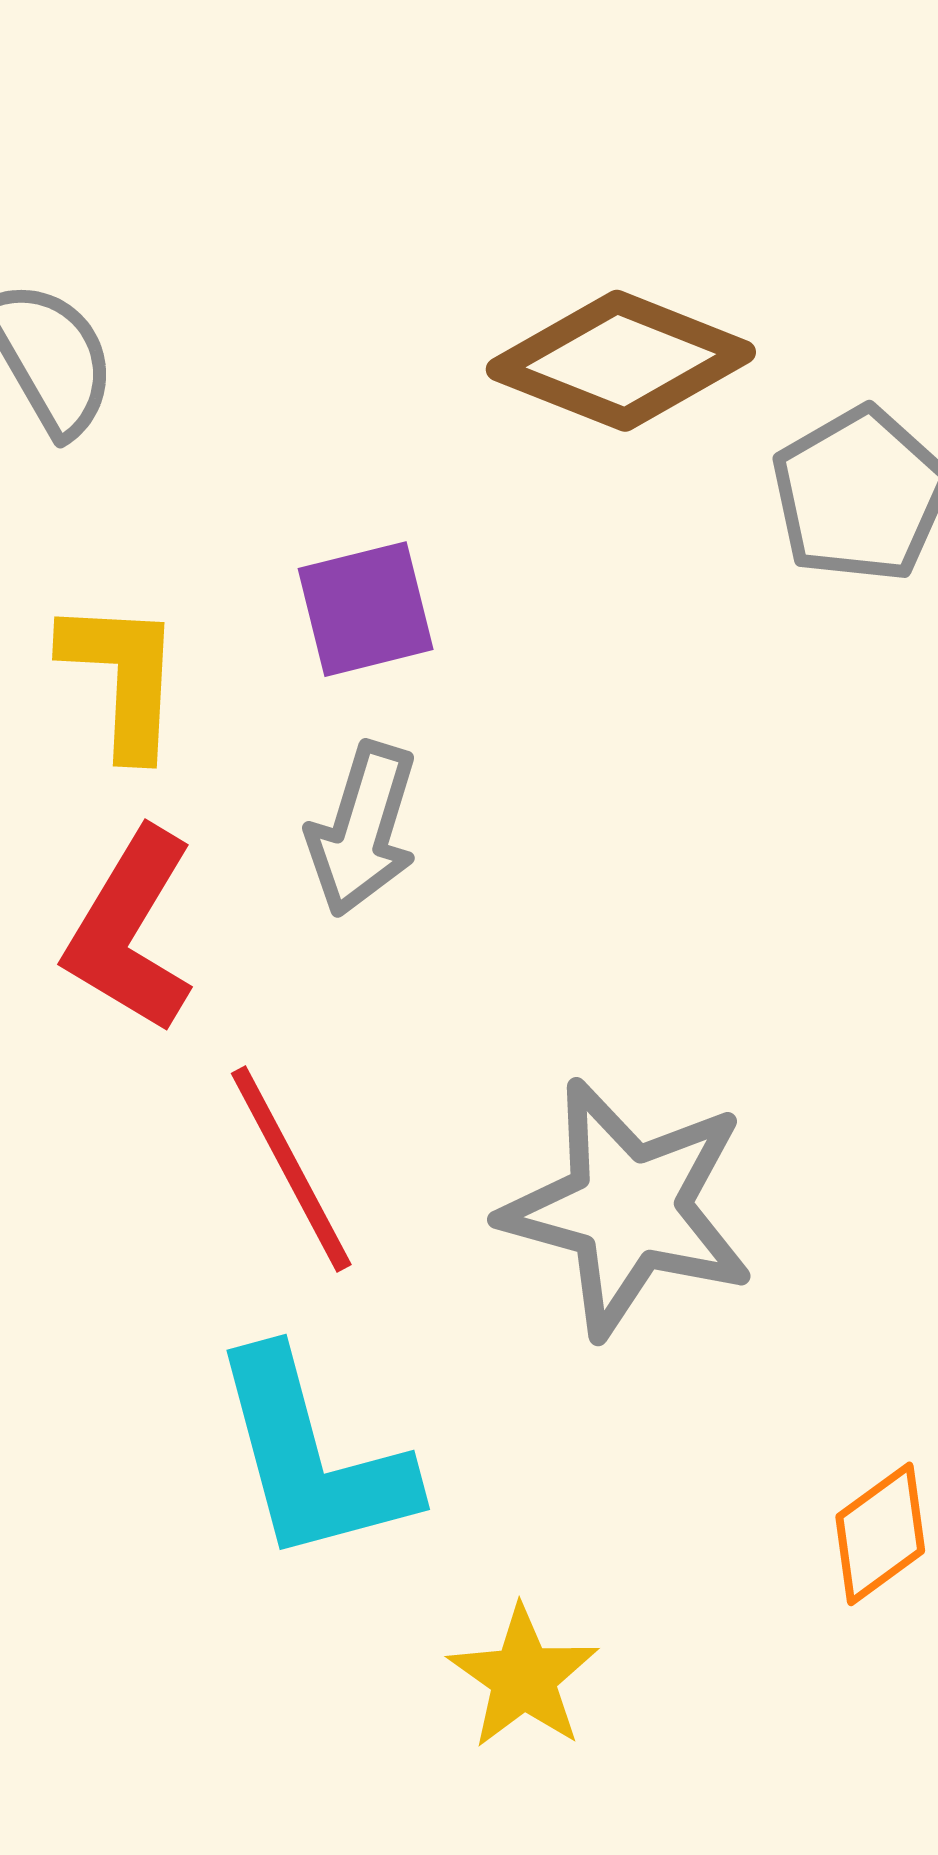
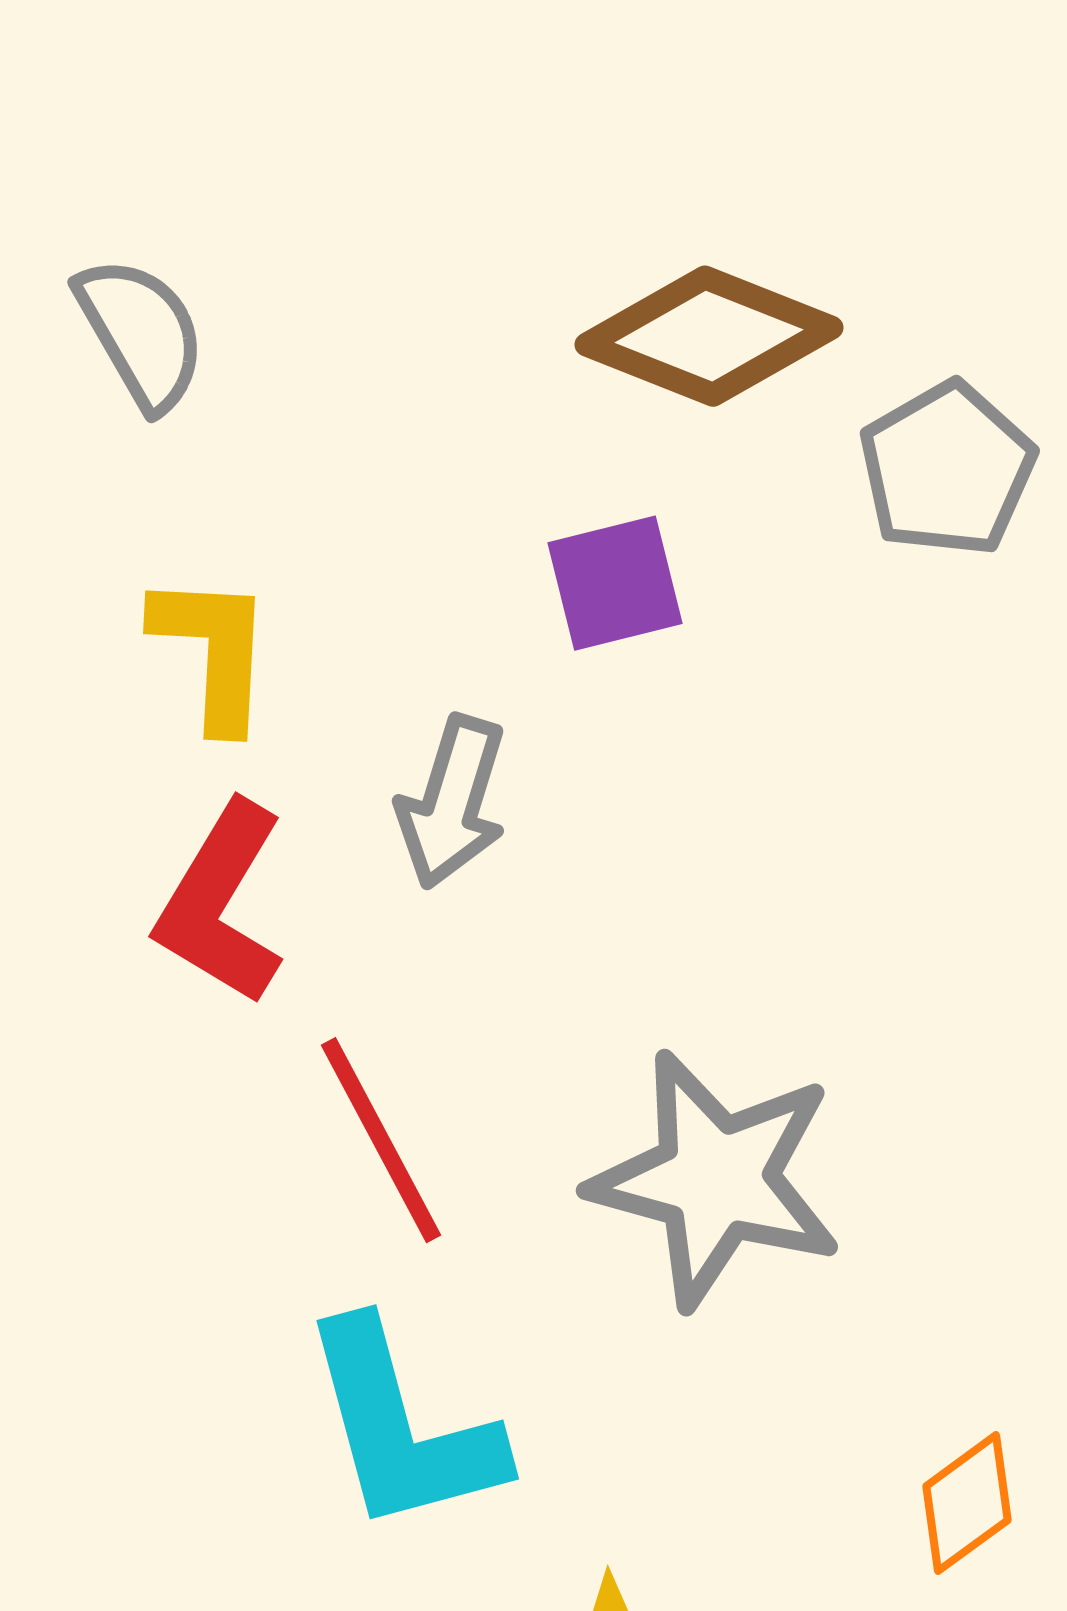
purple square: (366, 609) -> (615, 583), moved

